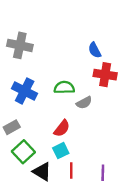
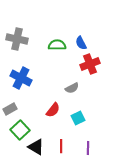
red cross: (105, 75) -> (90, 64), turned -30
green semicircle: (64, 87) -> (57, 45), moved
cyan square: (61, 151) -> (78, 118), moved

